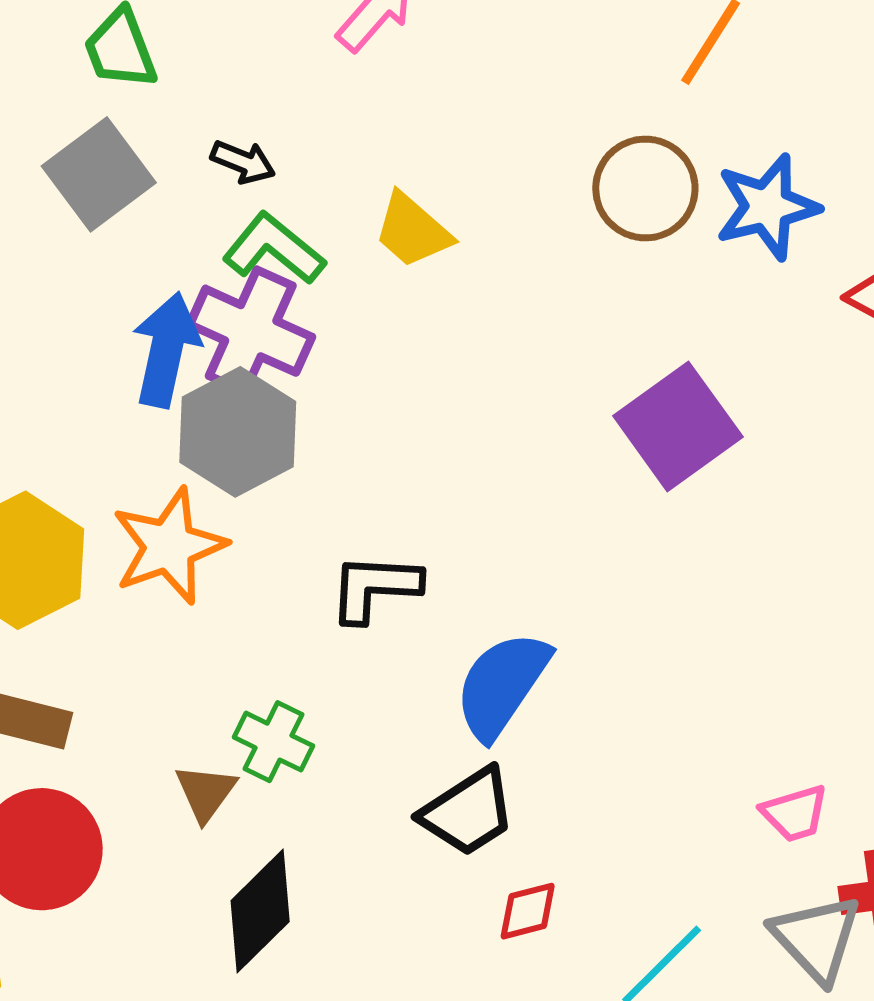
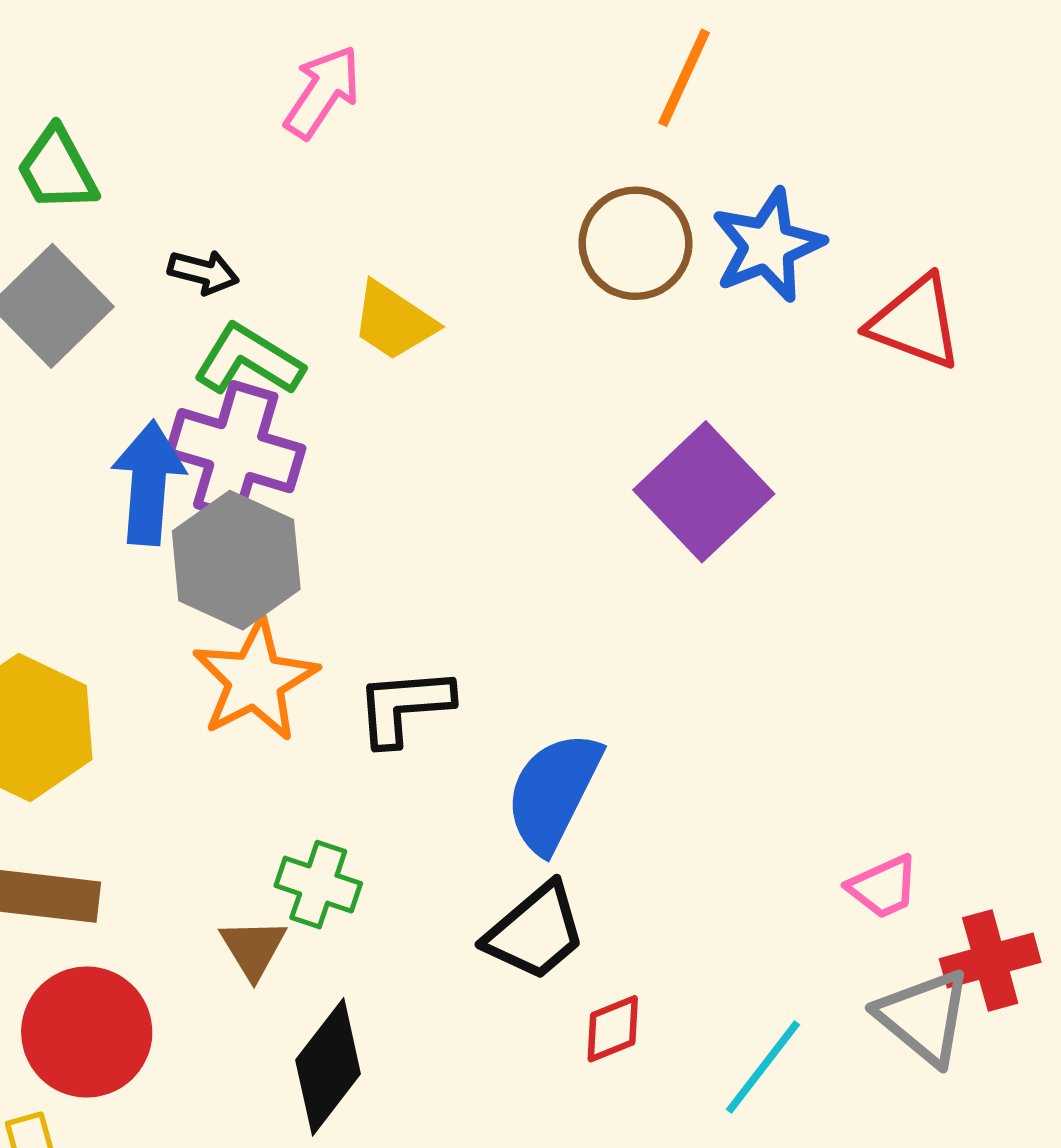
orange star: (169, 546) -> (255, 680), moved

